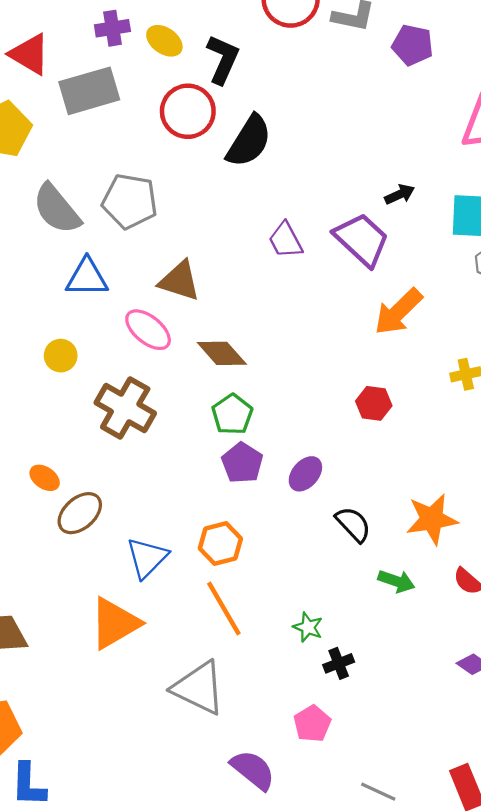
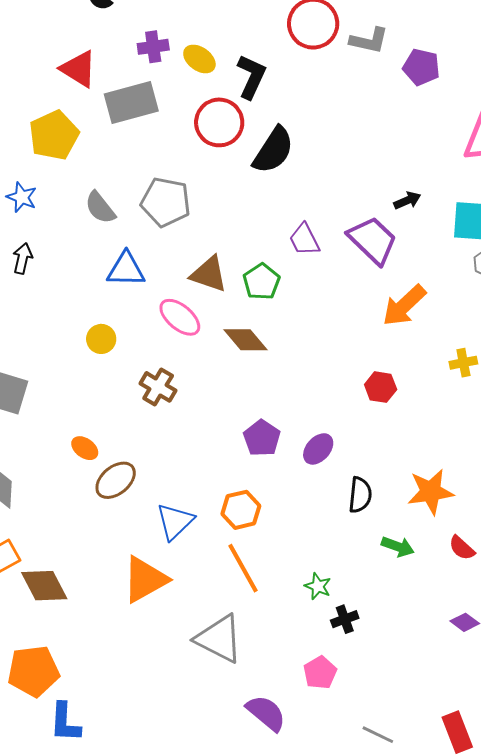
gray semicircle: (57, 209) -> (100, 208), size x0.7
brown cross: (125, 408) -> (158, 387), size x0.7
green pentagon: (232, 414) -> (261, 282), moved
black semicircle: (353, 524) -> (360, 495), turned 48

